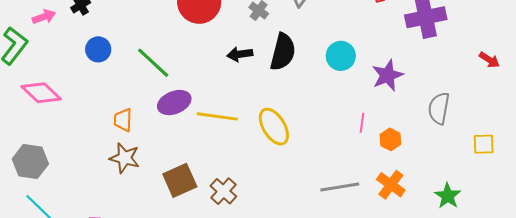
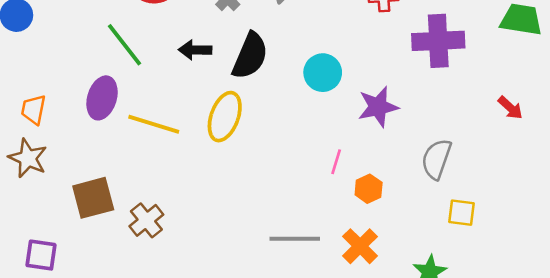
green line: (153, 63) -> (125, 45), moved
purple ellipse: (174, 103) -> (102, 98), turned -60
yellow ellipse: (274, 127) -> (225, 117), moved, turned 42
yellow square: (484, 144) -> (461, 213), moved

